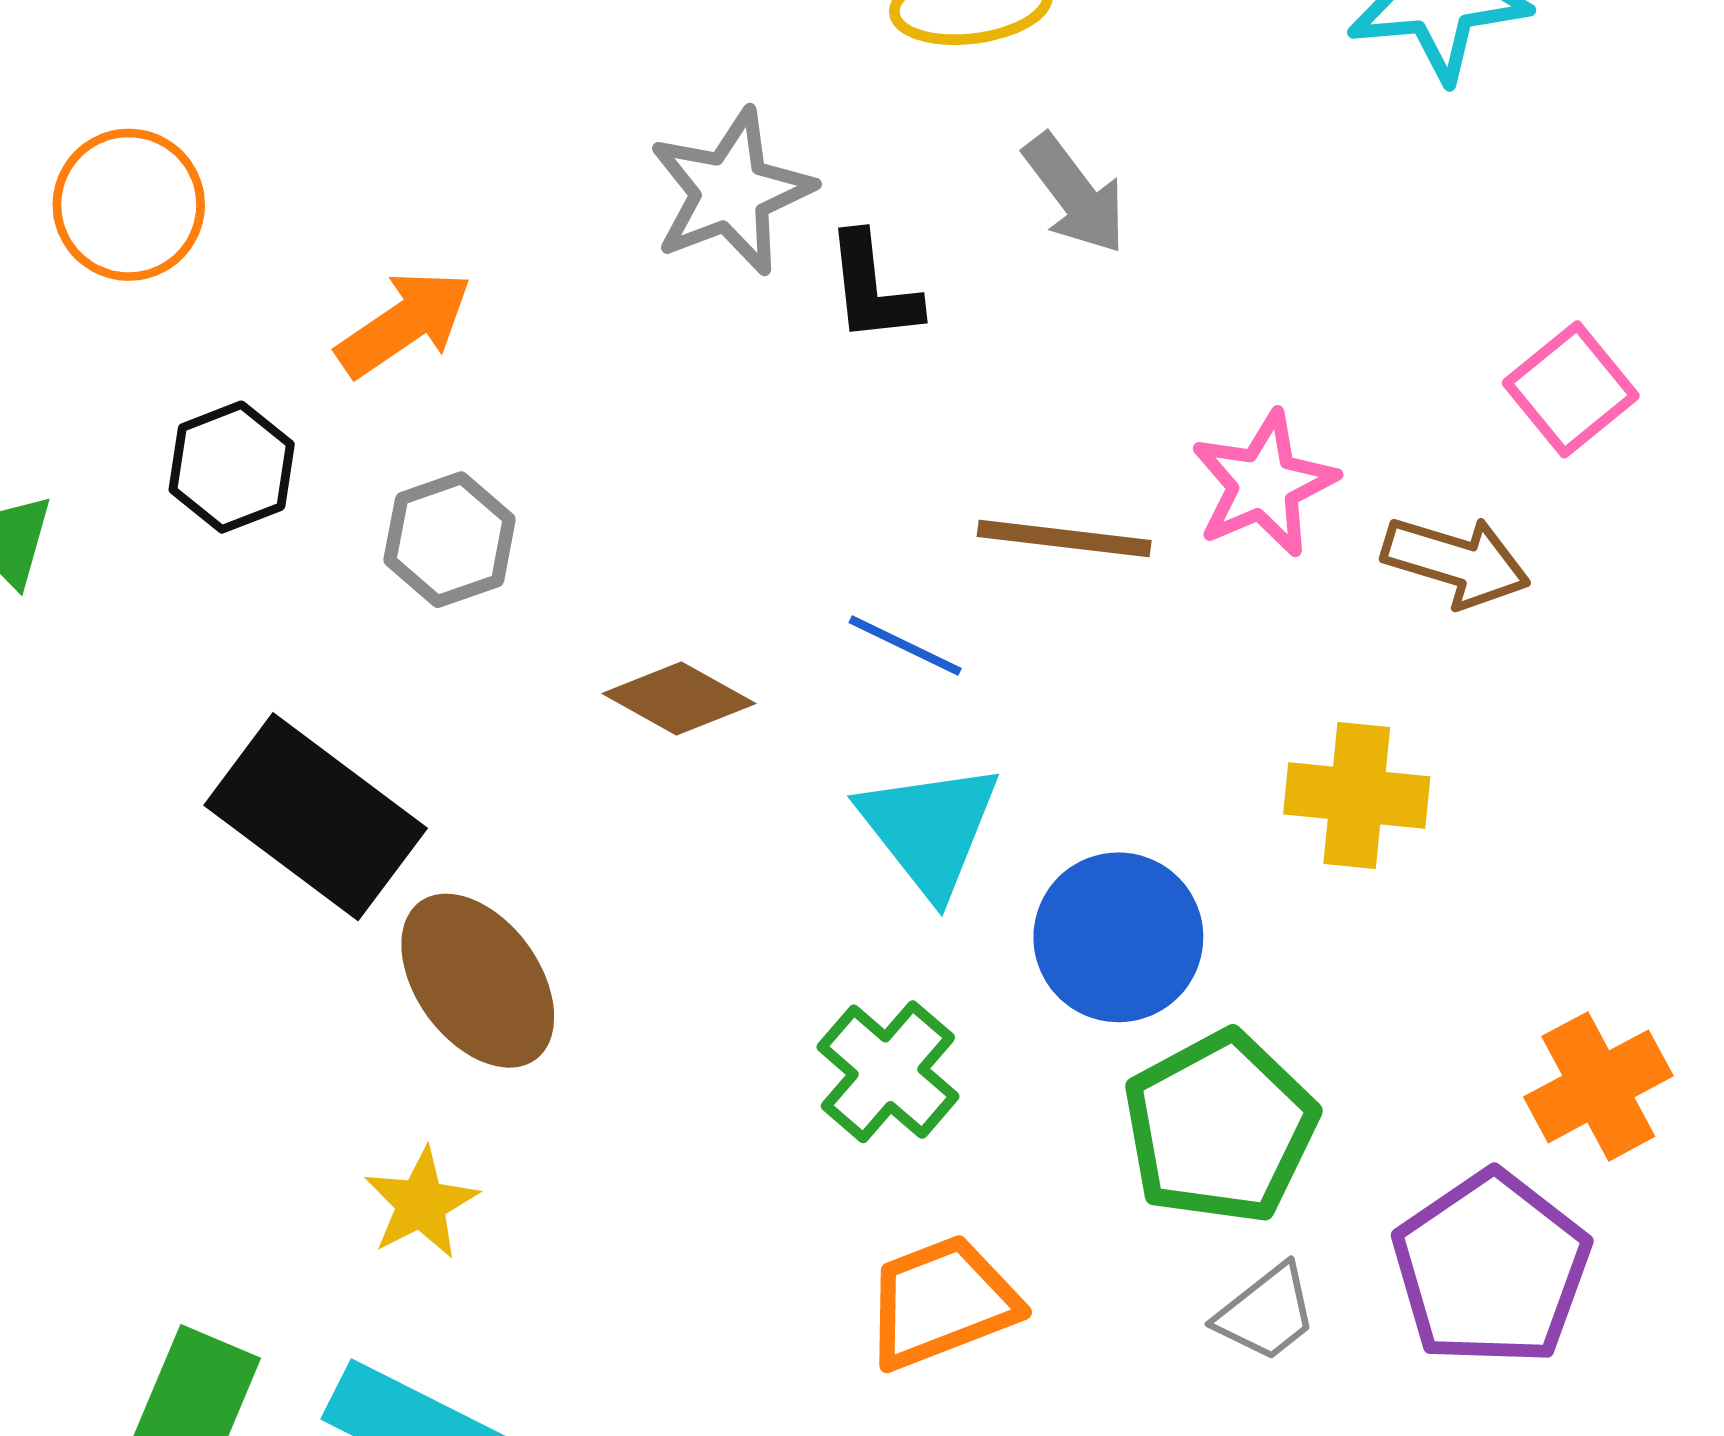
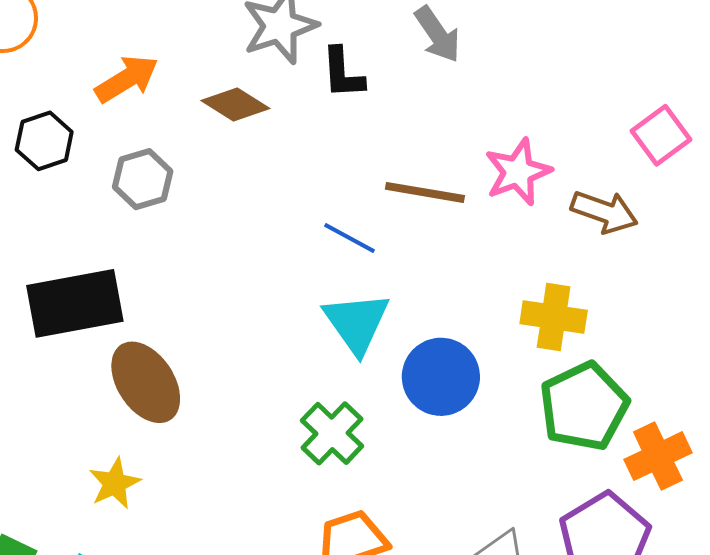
brown diamond: (679, 698) -> (235, 104), moved
black rectangle: (316, 817) -> (75, 303), turned -50
green pentagon: (1220, 1128) -> (584, 406), moved

